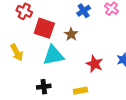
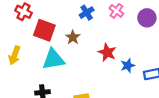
yellow arrow: (17, 52) -> (15, 55), turned 48
red star: (95, 64) -> (107, 52), moved

